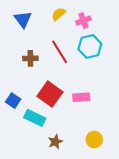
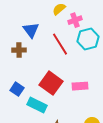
blue triangle: (23, 19) -> (31, 30), moved
pink cross: (83, 21) -> (75, 20), moved
brown cross: (30, 58) -> (19, 50), moved

